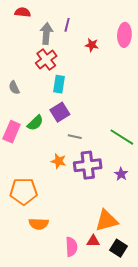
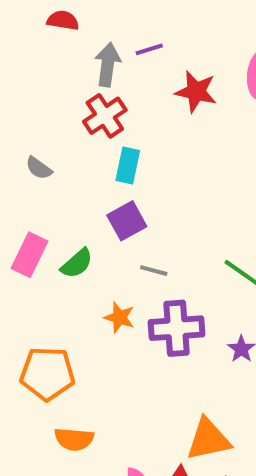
purple line: (67, 25) -> (149, 49), turned 56
red star: (92, 45) -> (196, 92), size x1.5
gray semicircle: (14, 88) -> (39, 168), turned -32
green semicircle: (35, 123) -> (77, 263), moved

